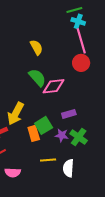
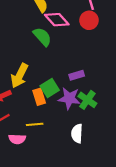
pink diamond: (54, 86) -> (57, 20), moved, turned 55
purple star: (62, 135) -> (69, 98), size x1.5
yellow line: (48, 160) -> (35, 124), moved

